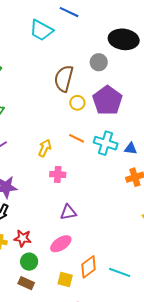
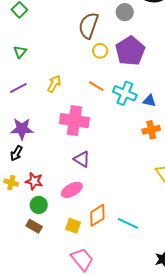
yellow arrow: (45, 148) -> (54, 84), moved
pink cross: (58, 174) -> (74, 121), size x1.8
purple triangle: (68, 212) -> (82, 159), turned 36

